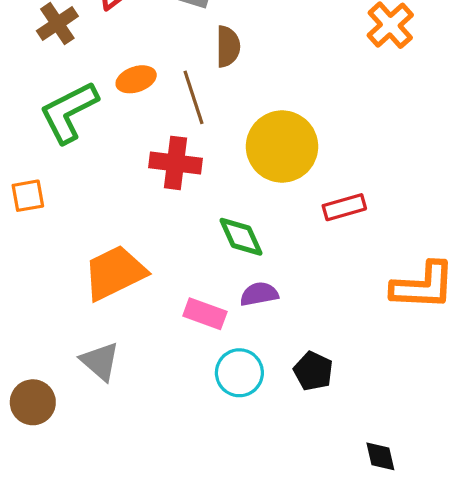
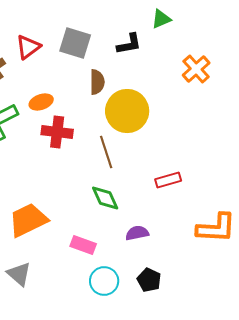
brown line: (193, 97) -> (106, 152), moved
yellow circle: (282, 147) -> (127, 111), moved
red cross: (175, 163) -> (57, 132), moved
purple semicircle: (259, 294) -> (137, 233), moved

